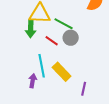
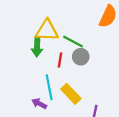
red line: (52, 41) -> (60, 60), turned 64
purple arrow: (33, 81) -> (39, 104), turned -72

